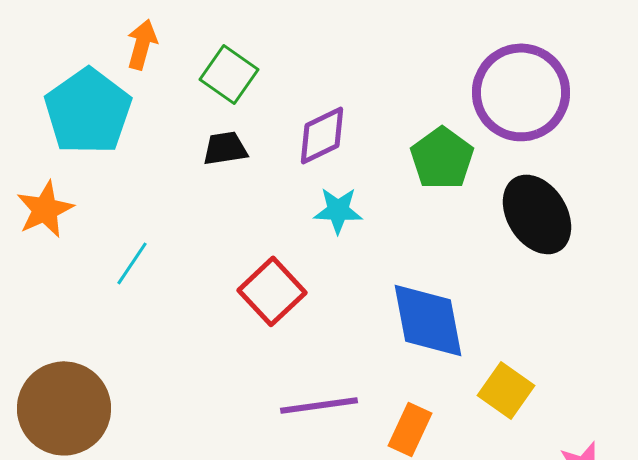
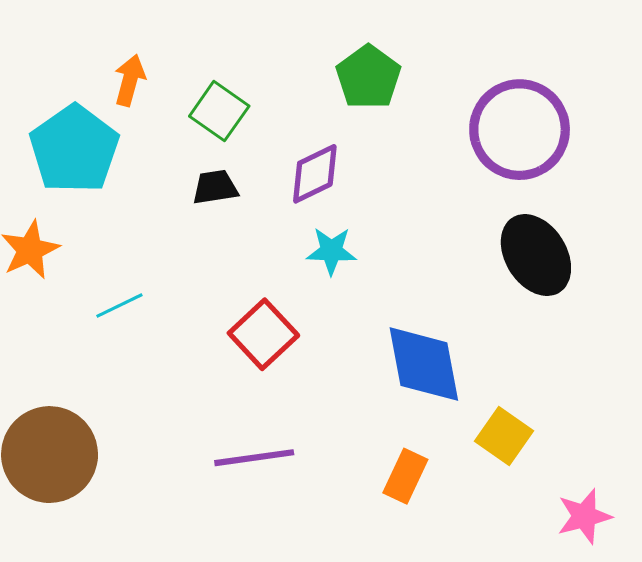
green pentagon: (442, 158) -> (368, 77), moved
cyan line: (132, 263) -> (119, 305), turned 30
purple line: (319, 405) -> (254, 458), moved

